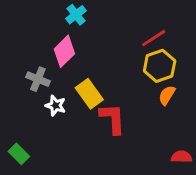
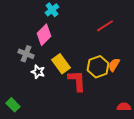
yellow hexagon: (160, 66) -> (98, 67), moved

